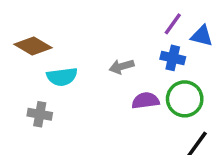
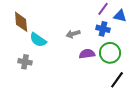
brown diamond: (33, 46) -> (21, 22), turned 55
cyan semicircle: (62, 77) -> (38, 40), turned 42

